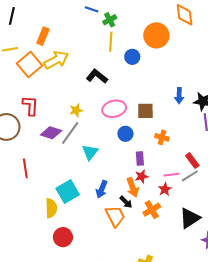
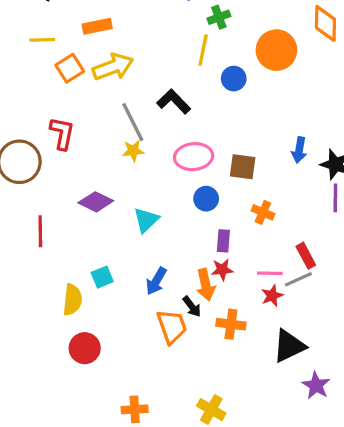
green cross: (110, 20) -> (219, 17), moved
orange rectangle: (43, 36) -> (97, 26), turned 48
orange square: (30, 65) -> (70, 68), size x0.7
purple diamond: (51, 133) -> (96, 202), moved
gray line: (70, 133) -> (133, 122), moved, turned -70
red star: (165, 189) -> (272, 296), moved
cyan square: (68, 191) -> (102, 277), size x0.6
orange cross: (152, 210) -> (231, 324), turned 30

